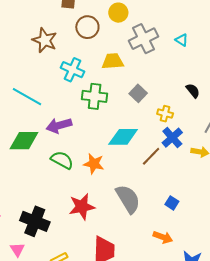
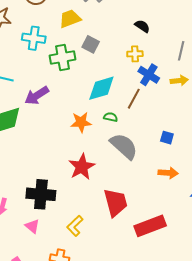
black semicircle: (193, 91) -> (142, 26), moved
gray square: (138, 93) -> (91, 44), moved
green semicircle: (62, 160) -> (111, 117), moved, size x0.6

